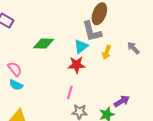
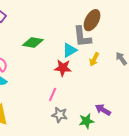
purple arrow: (122, 101) -> (103, 110), turned -126

